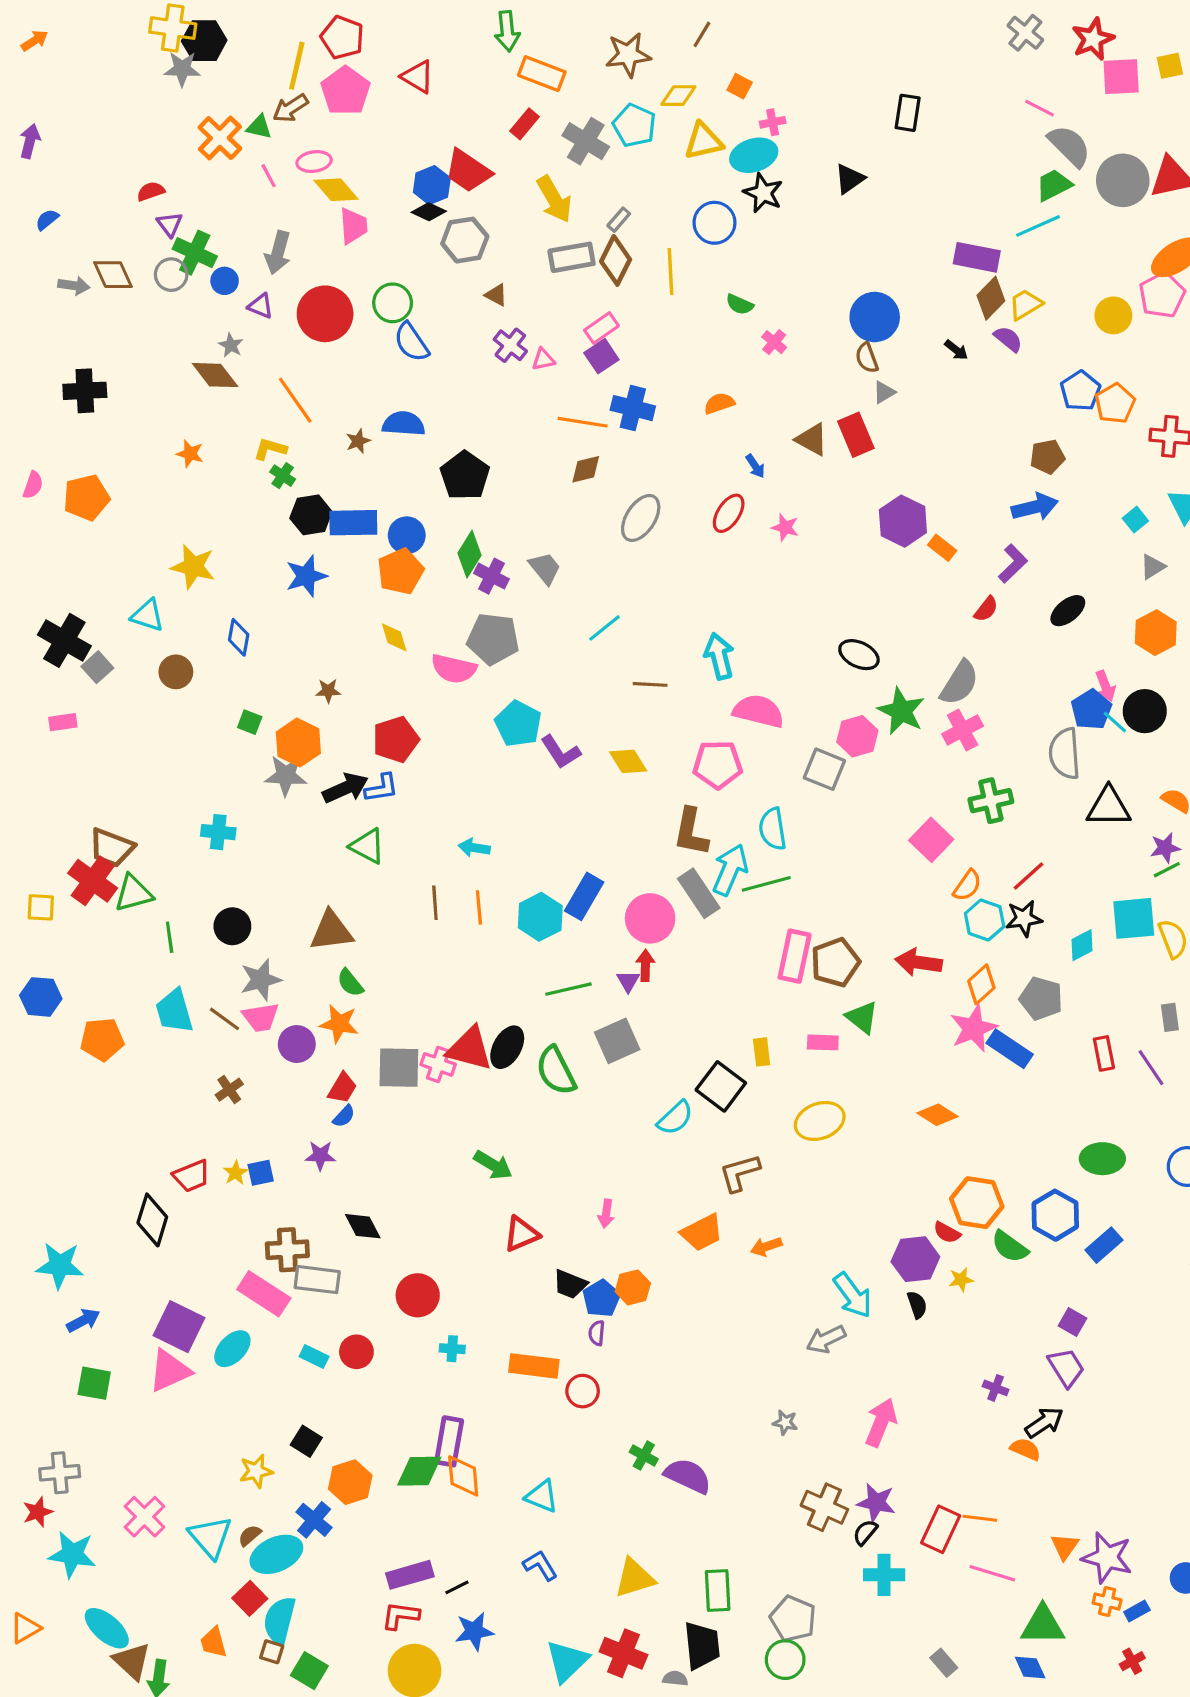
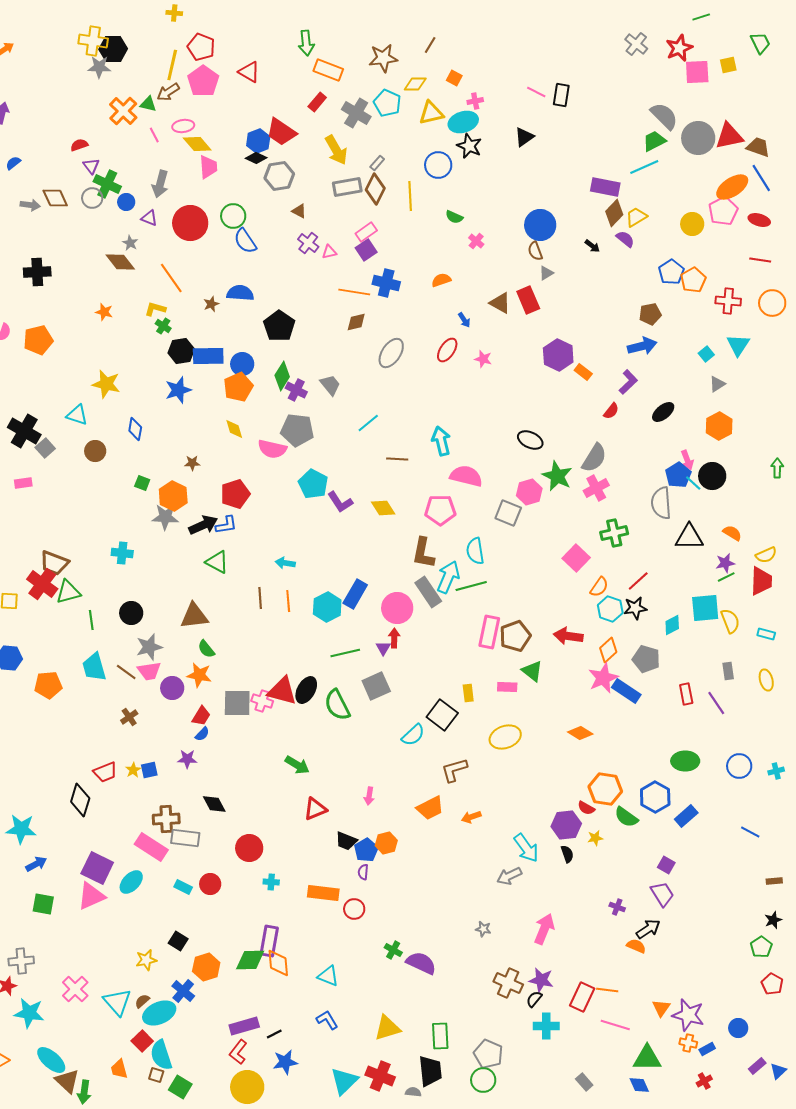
pink line: (1040, 108) -> (536, 92), moved
red L-shape: (400, 1616) -> (238, 1052), turned -60
cyan semicircle: (280, 1620) -> (161, 1055), turned -32

